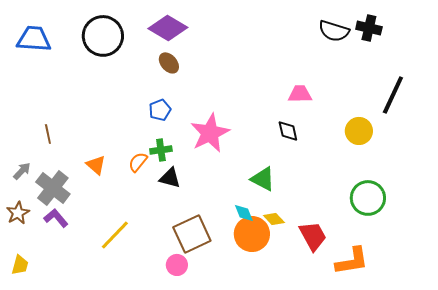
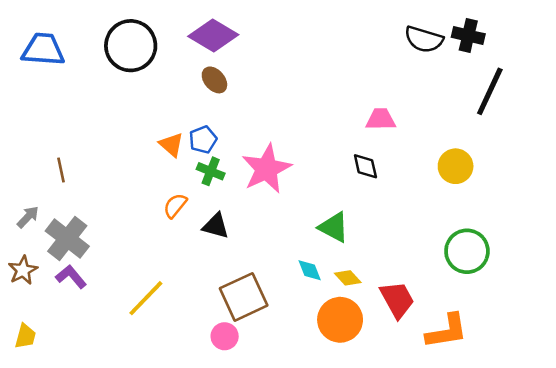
black line: (393, 95) -> (490, 91), moved
green cross: (161, 150) -> (211, 171), moved, turned 30
orange triangle: (96, 165) -> (171, 145), moved
orange circle: (252, 234) -> (340, 320), moved

